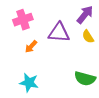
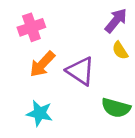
purple triangle: (59, 33) -> (81, 71), moved, turned 30
orange arrow: (31, 47) -> (42, 64), size x1.5

